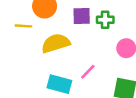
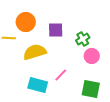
green cross: (105, 20) -> (83, 39), moved, turned -32

